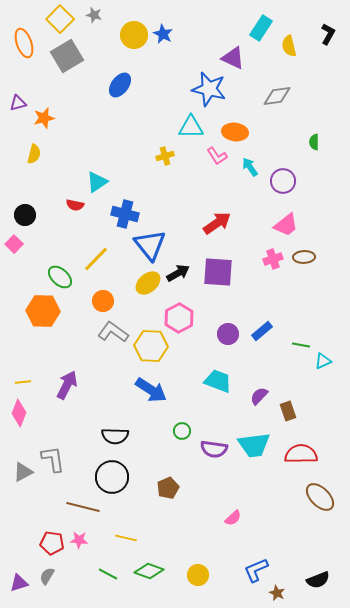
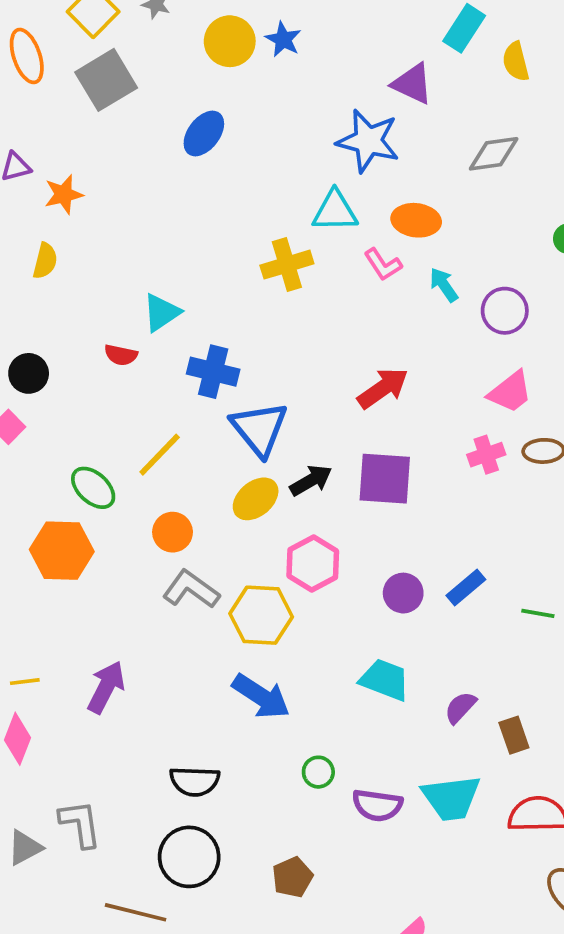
yellow cross: (165, 156) -> (287, 265), size x1.5

